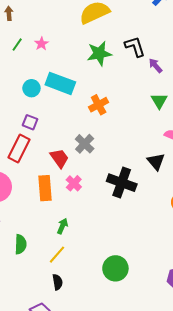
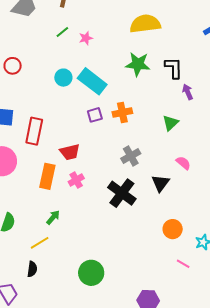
green triangle: (159, 101) -> (170, 123), moved
purple square: (30, 122) -> (95, 115), moved, turned 35
gray cross: (85, 144) -> (131, 156), moved
red rectangle: (19, 148) -> (34, 131), turned -32
red trapezoid: (59, 158) -> (70, 152), turned 95

